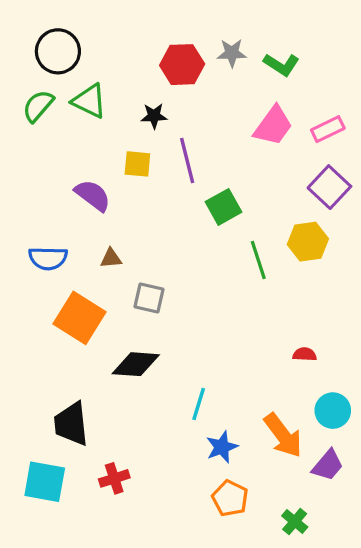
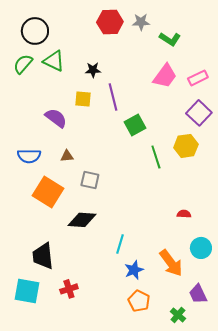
gray star: (232, 53) -> (141, 22), moved
red hexagon: (182, 65) -> (110, 22), moved
purple trapezoid: (328, 465) -> (198, 294), moved, turned 115

